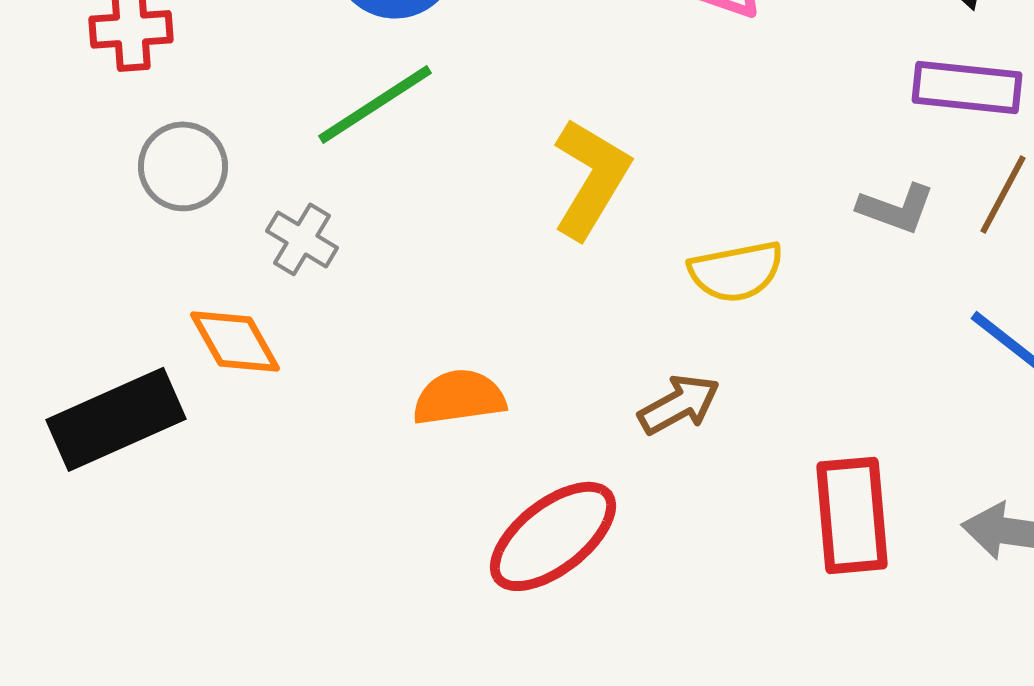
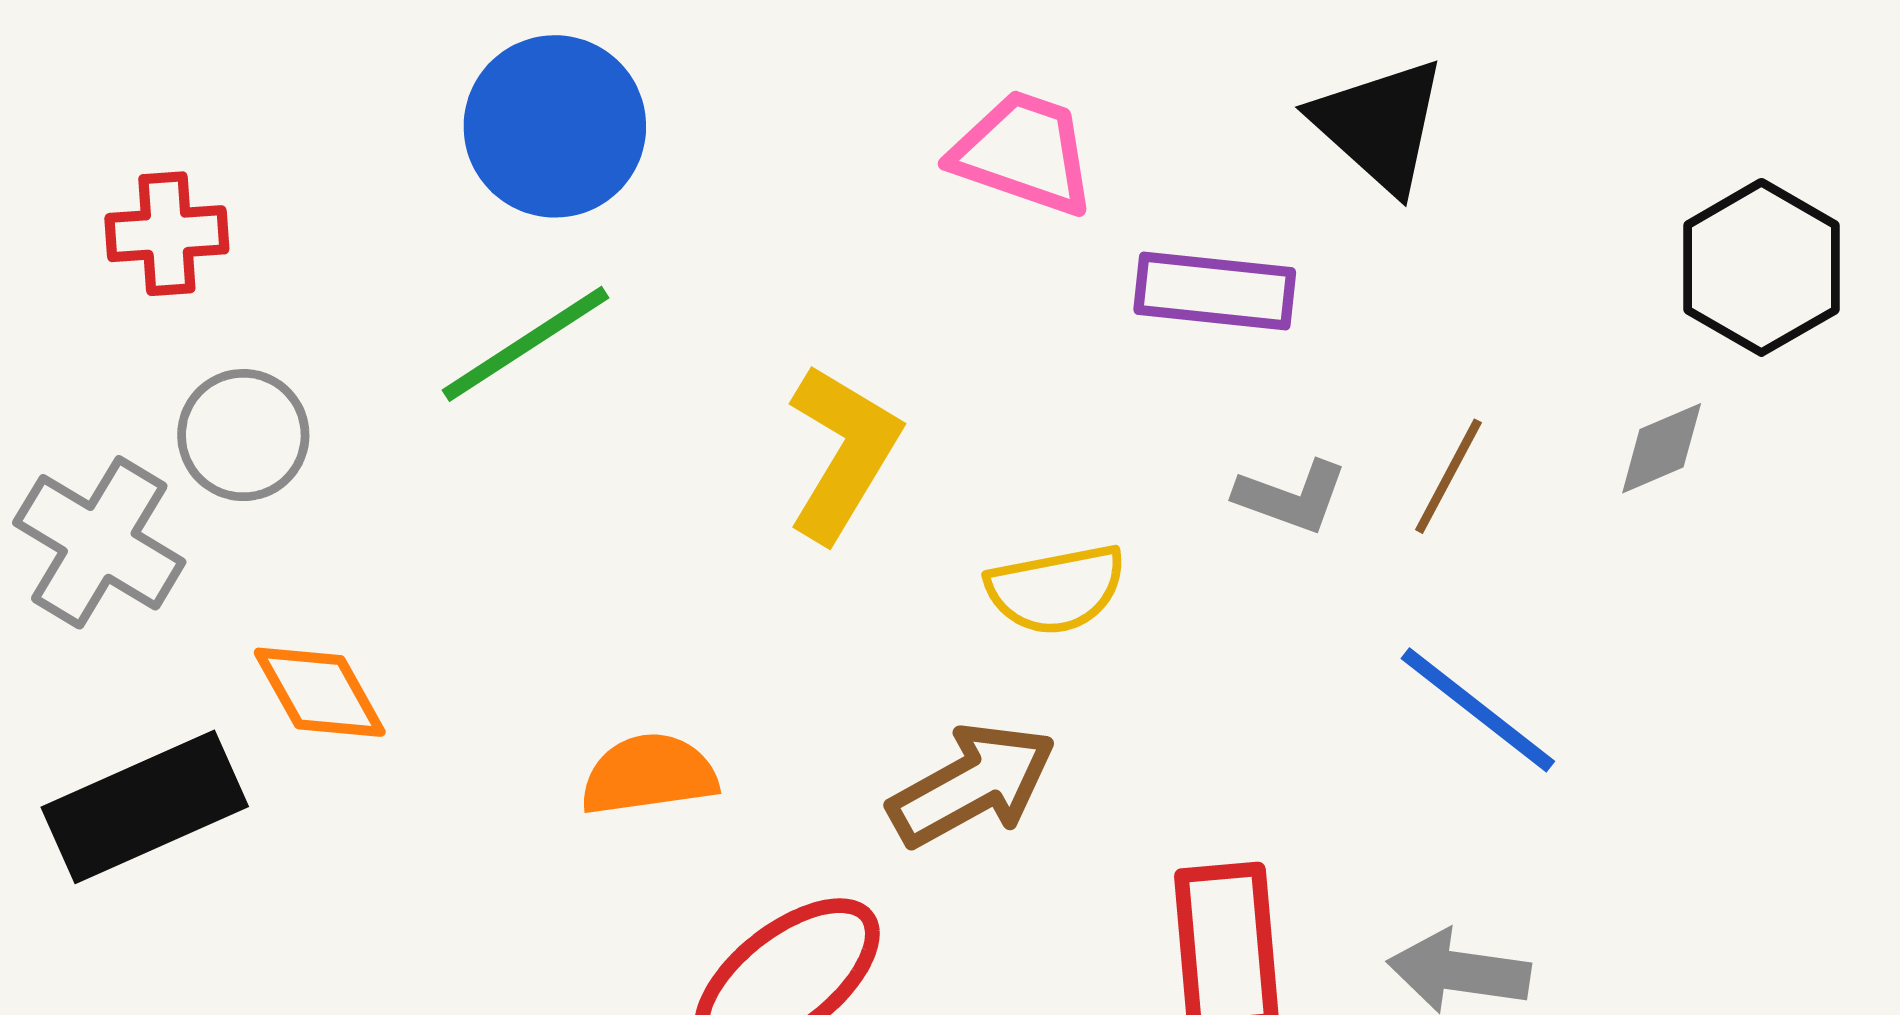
purple rectangle: (967, 87) -> (1215, 291), moved
gray cross: (302, 239) -> (99, 542), moved, size x1.6
brown arrow: (679, 404) -> (972, 785), size x1.4

